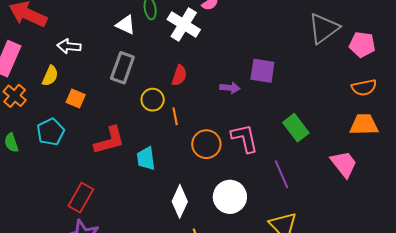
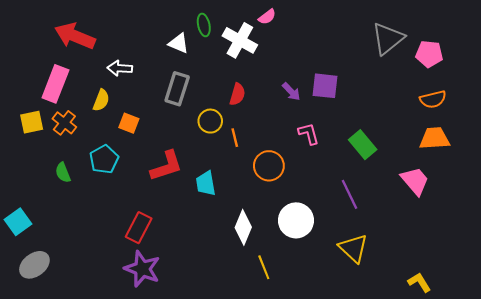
purple arrow: (230, 88) -> (291, 92), moved, turned 42
pink L-shape: (245, 138) -> (309, 134), moved, size x0.7

